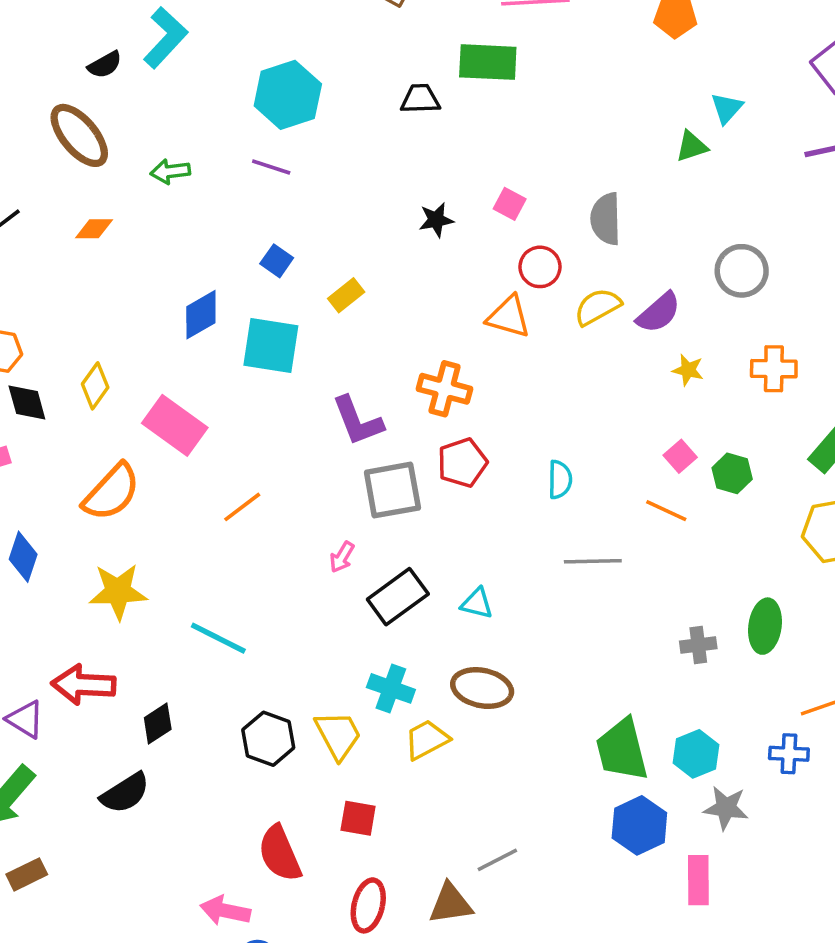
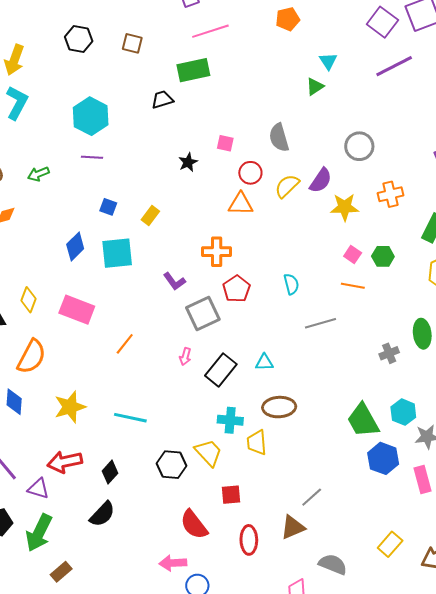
yellow star: (688, 370) -> (345, 207), size x1.6
purple L-shape: (358, 421) -> (174, 281), size x0.7
orange semicircle: (111, 492) -> (31, 357), moved
yellow trapezoid: (427, 740) -> (257, 443), turned -52

